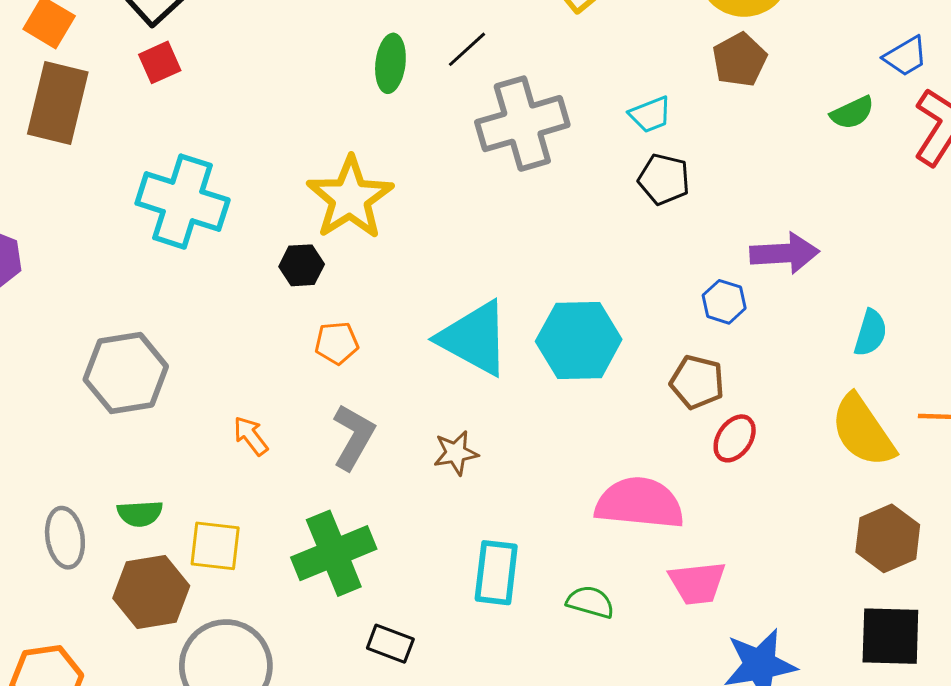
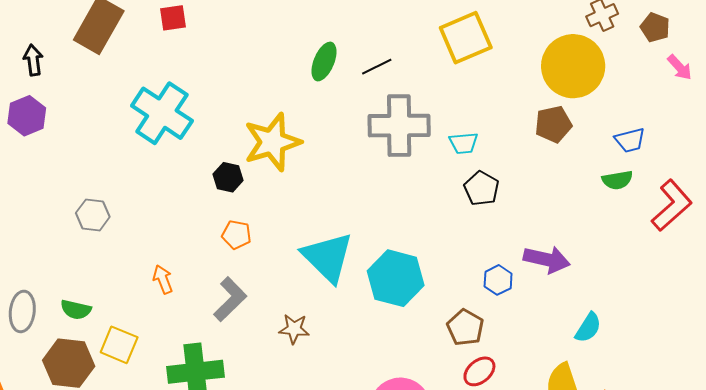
blue trapezoid: (906, 56) -> (630, 140), moved
cyan trapezoid: (650, 115) -> (464, 143), moved
gray hexagon: (126, 373) -> (93, 215), size x0.6

